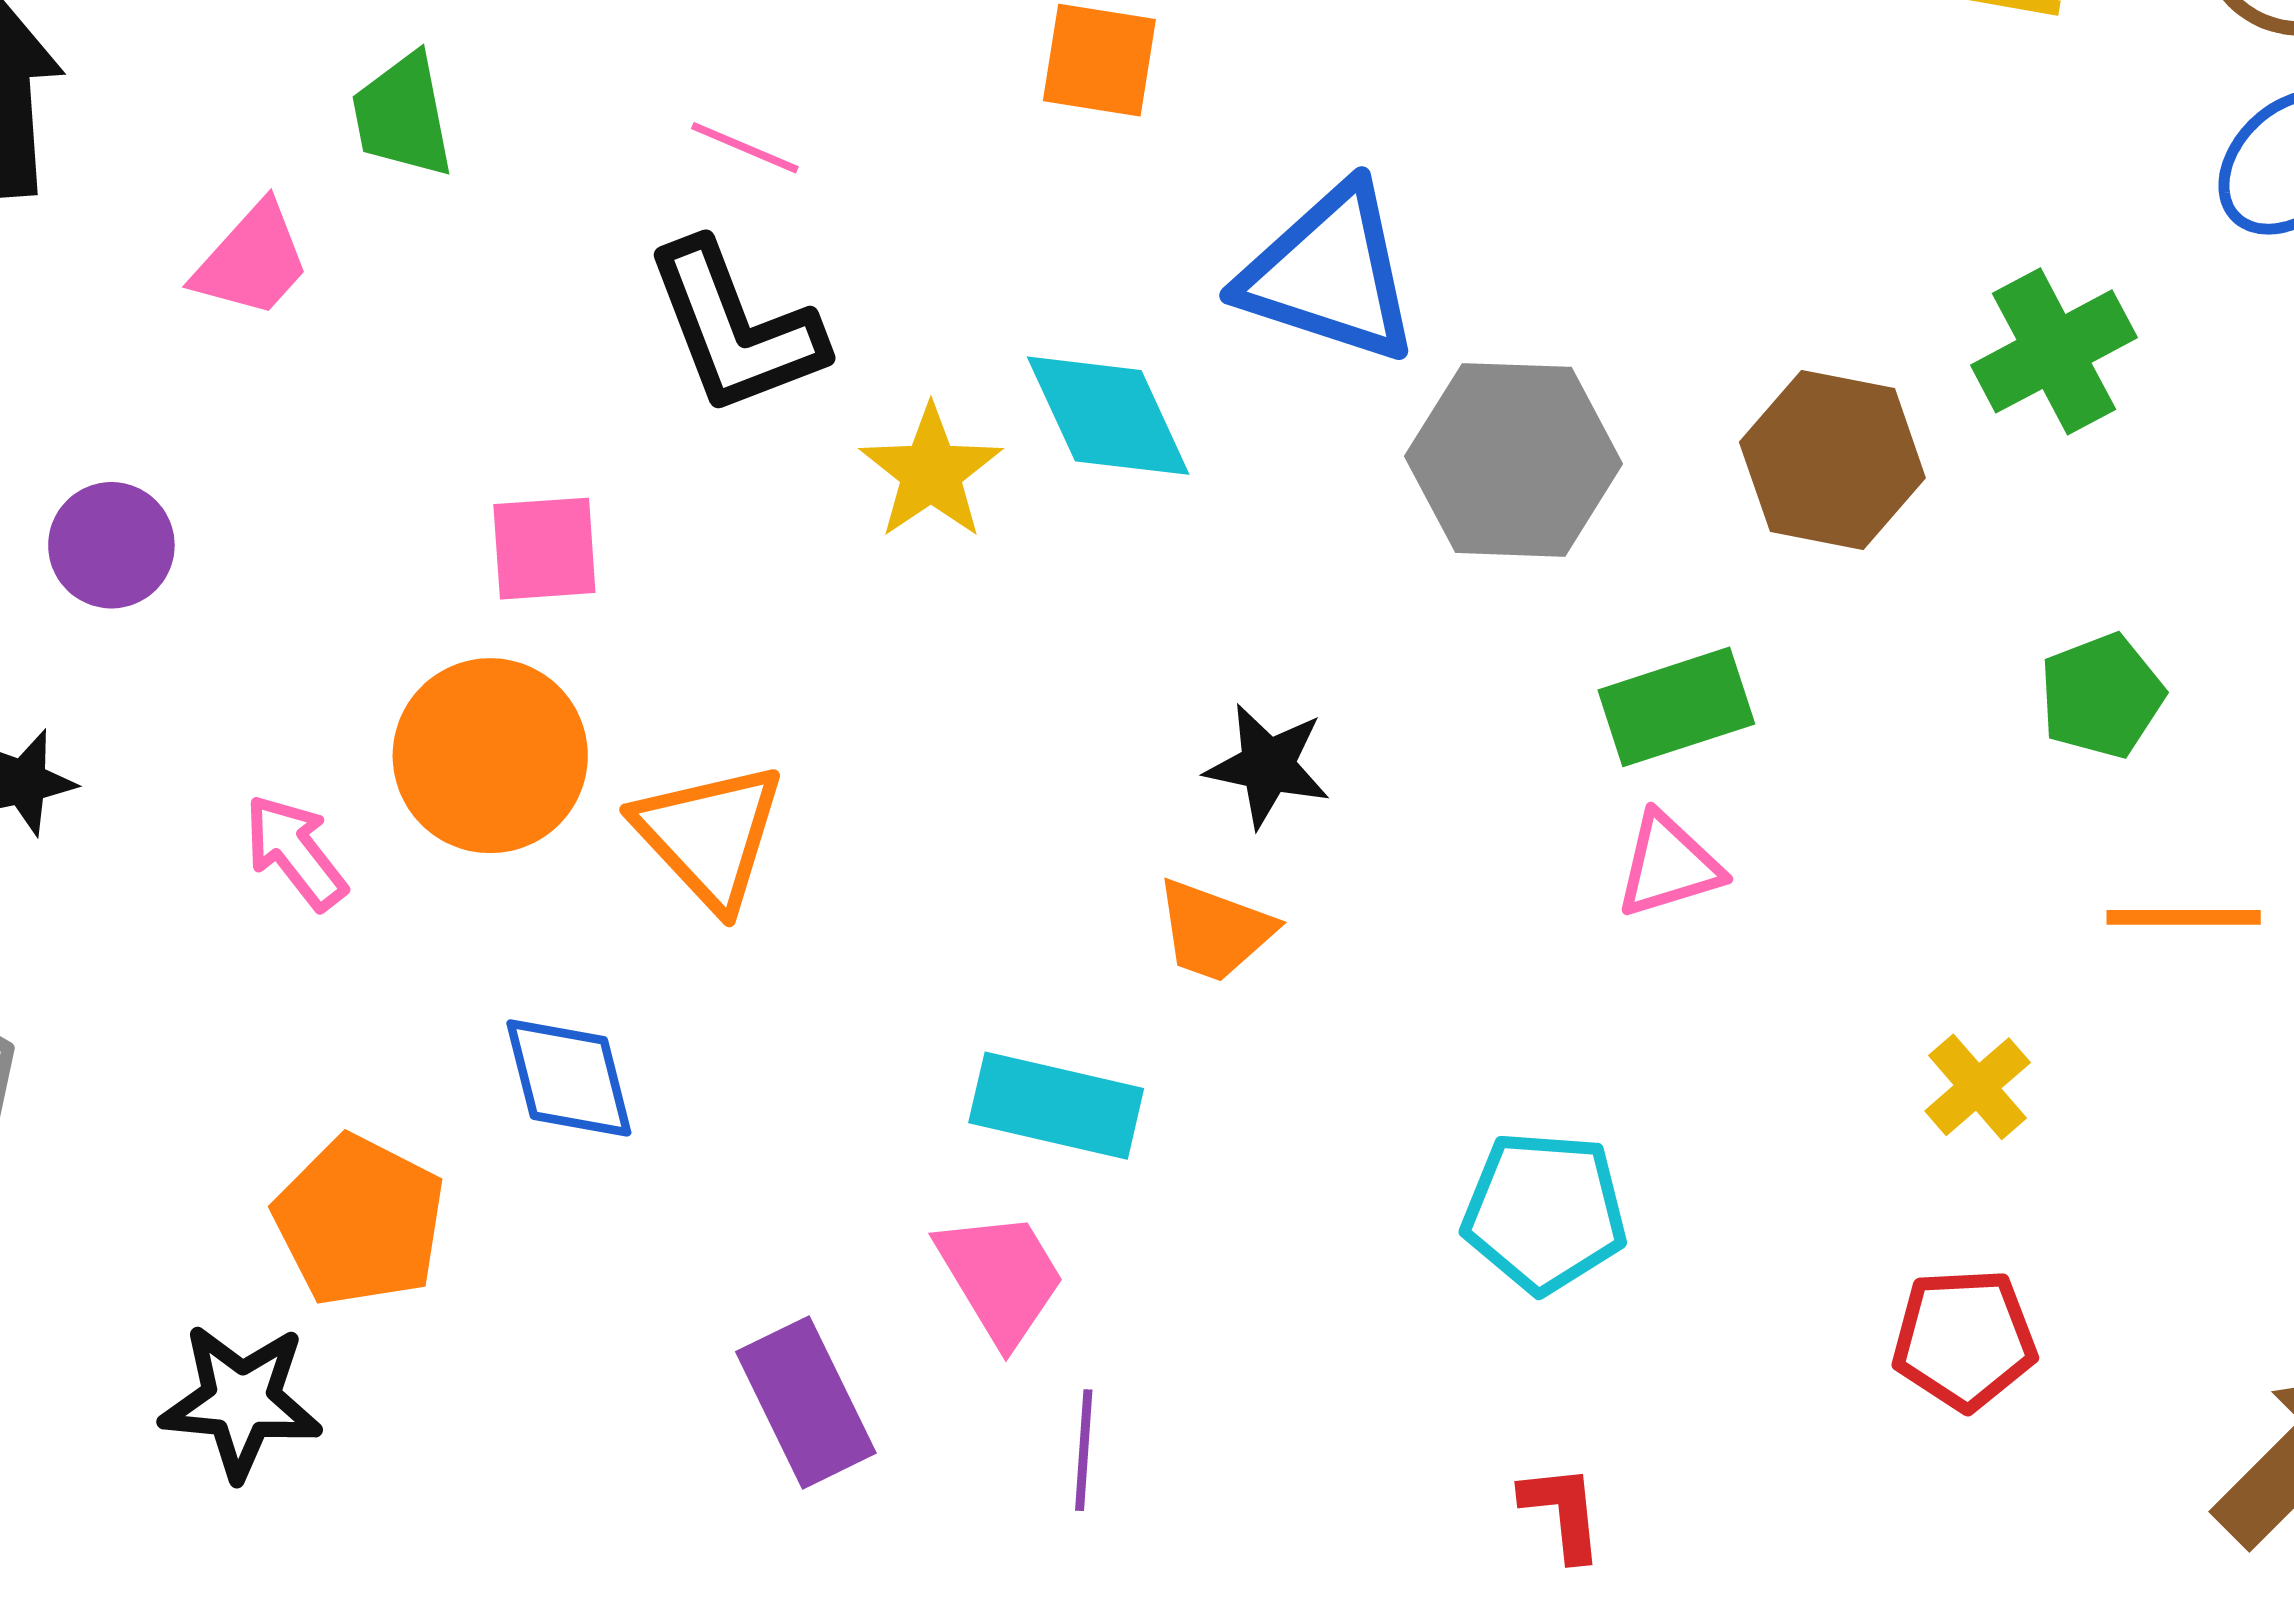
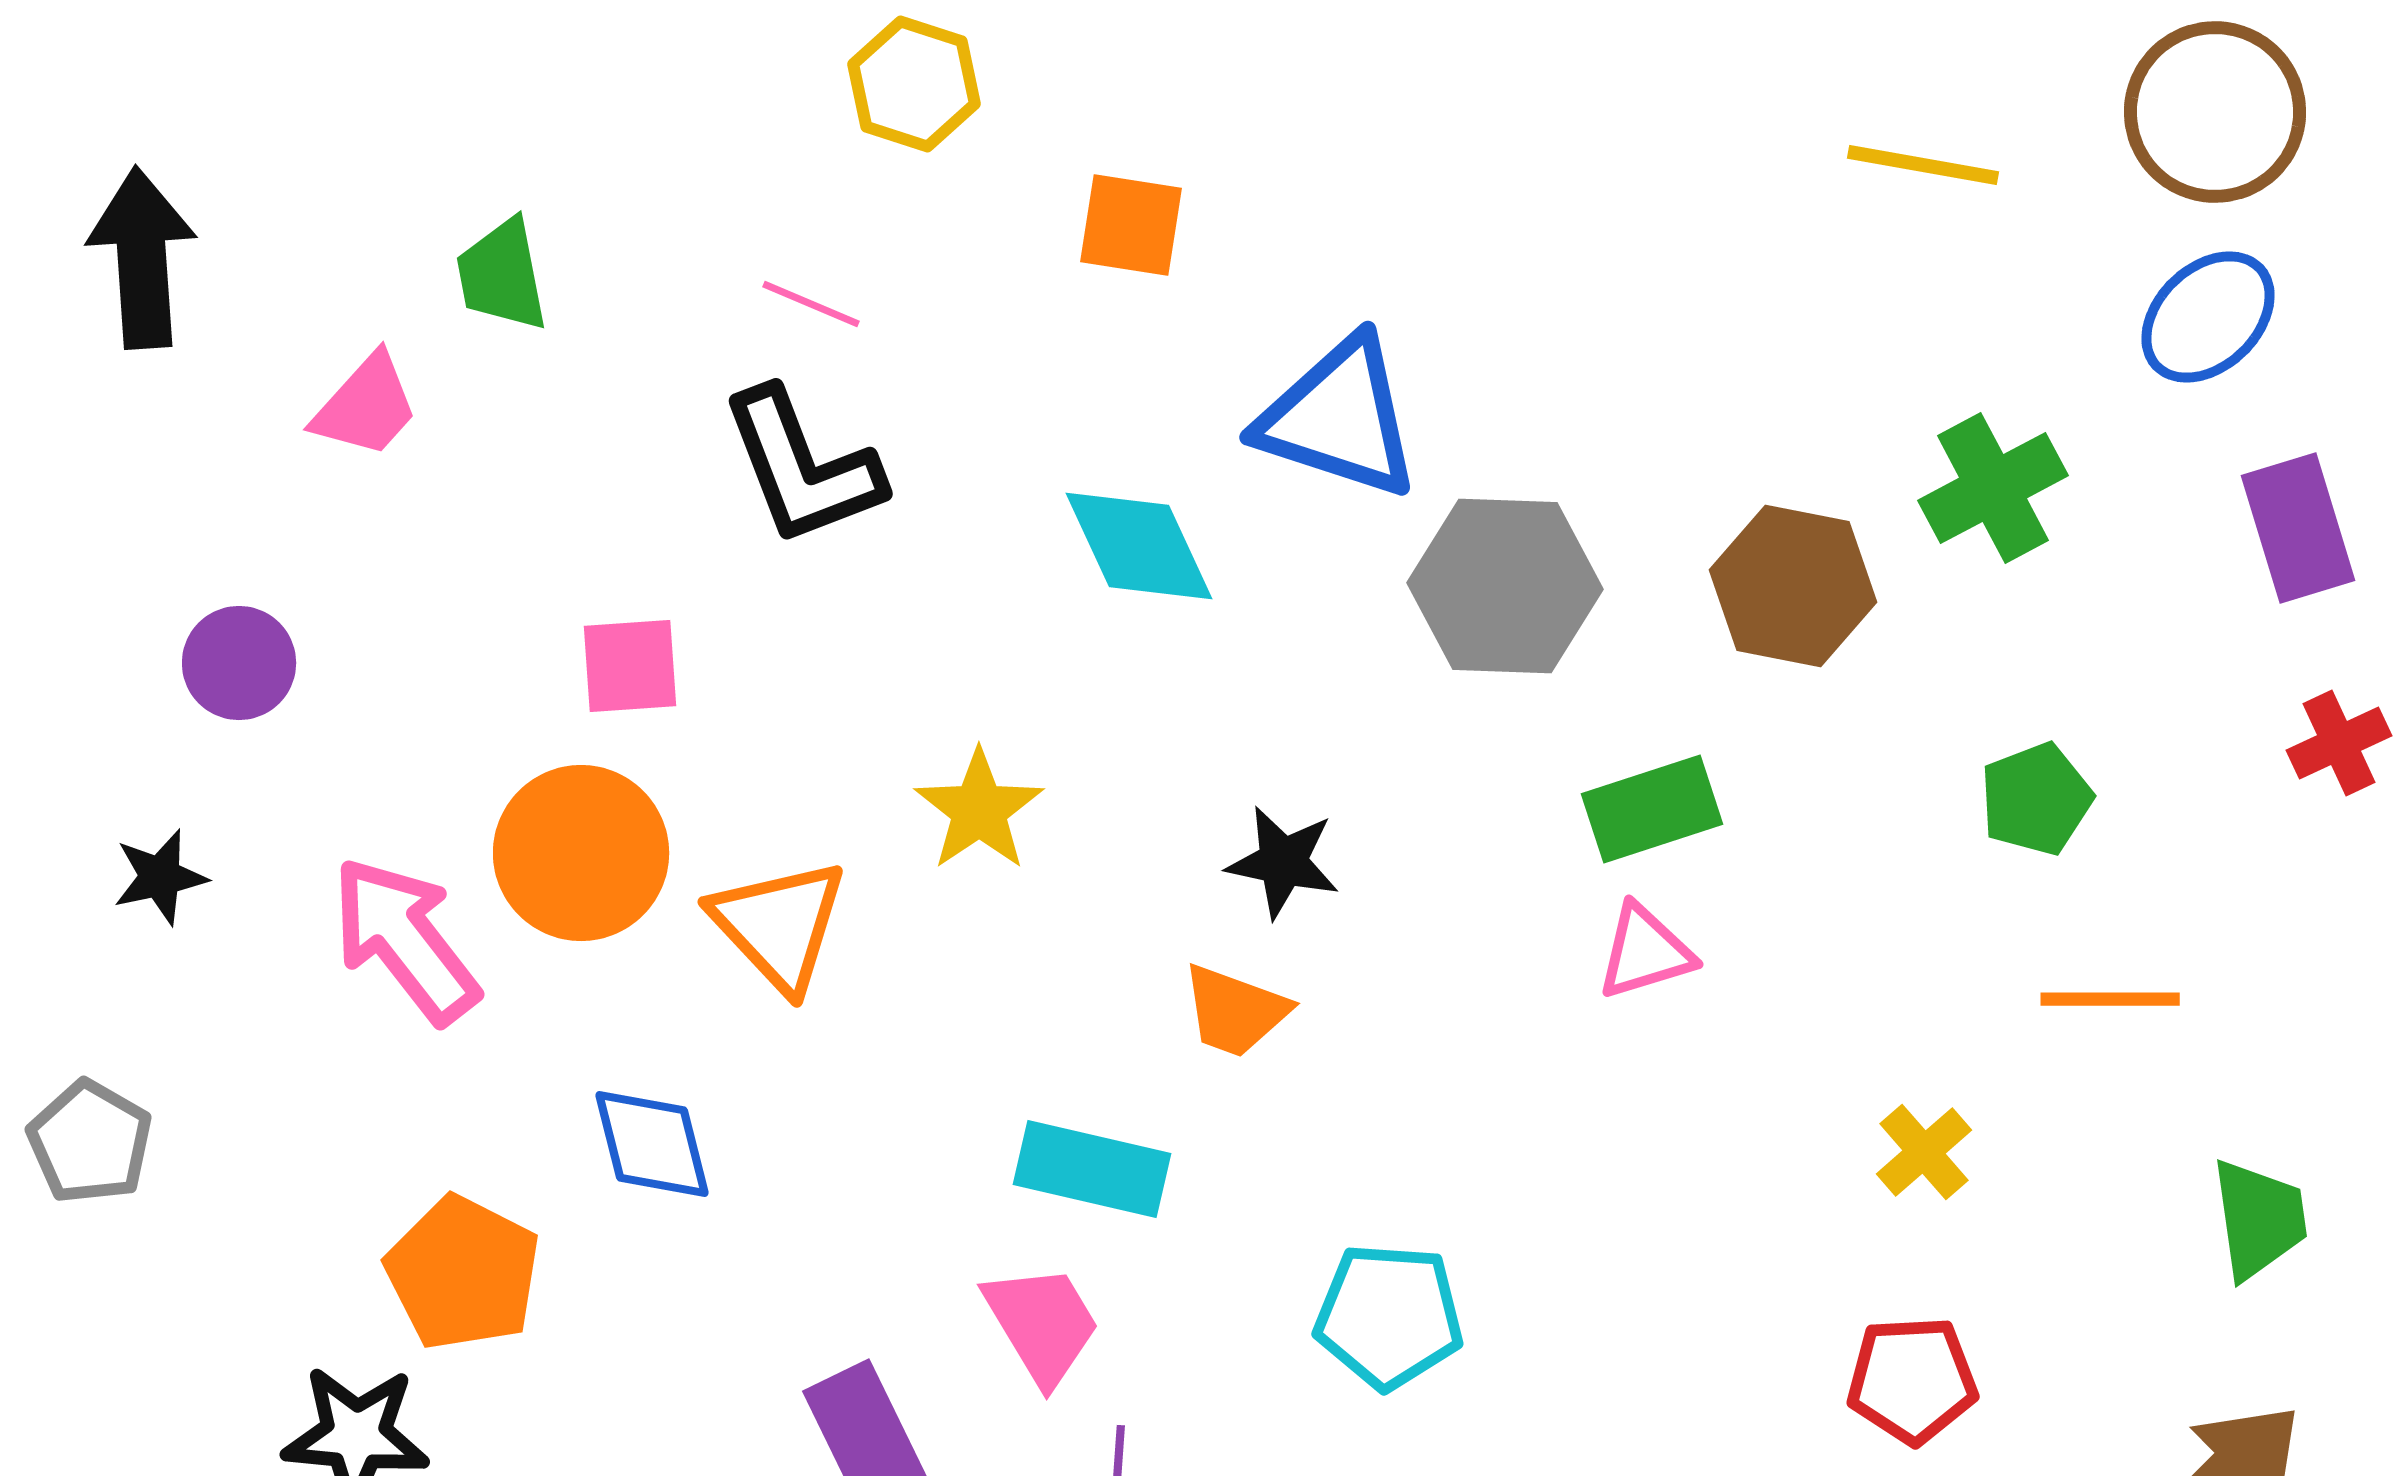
yellow star: (931, 472) -> (979, 810), moved
pink arrow: (295, 852) -> (405, 940), size x1.6
cyan pentagon: (1545, 1212) -> (1389, 1316), moved

